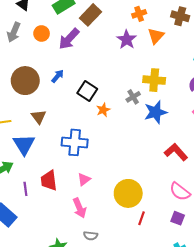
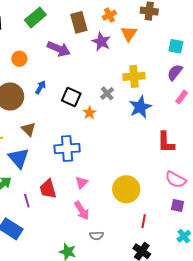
brown rectangle: (91, 15) -> (79, 22), moved, turned -50
orange circle: (42, 33) -> (19, 59), moved
purple arrow: (69, 39) -> (59, 49), moved, turned -100
gray cross: (133, 97) -> (107, 93), moved
red L-shape: (176, 152) -> (166, 142), turned -130
red line: (142, 218) -> (144, 221), moved

